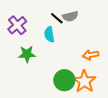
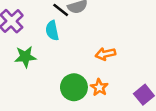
orange star: (84, 81) -> (99, 87), size x0.6

